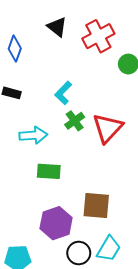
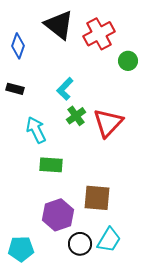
black triangle: (57, 27) -> (59, 25), size x1.5
cyan arrow: (33, 135) -> (36, 130), turned -112

